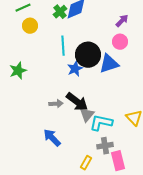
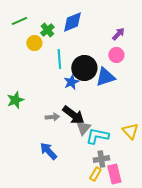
green cross: (60, 12) -> (47, 30), moved
yellow circle: (30, 26) -> (34, 43), moved
green star: (18, 71) -> (15, 100), moved
yellow rectangle: (86, 163) -> (95, 174), moved

